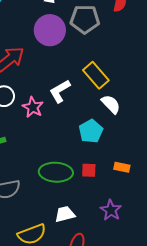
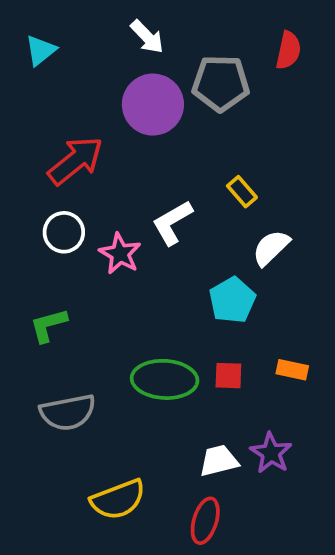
yellow rectangle: (96, 75) -> (242, 192), size x0.6
white semicircle: (111, 104) -> (271, 248), turned -90
white trapezoid: (65, 214) -> (219, 461), moved

